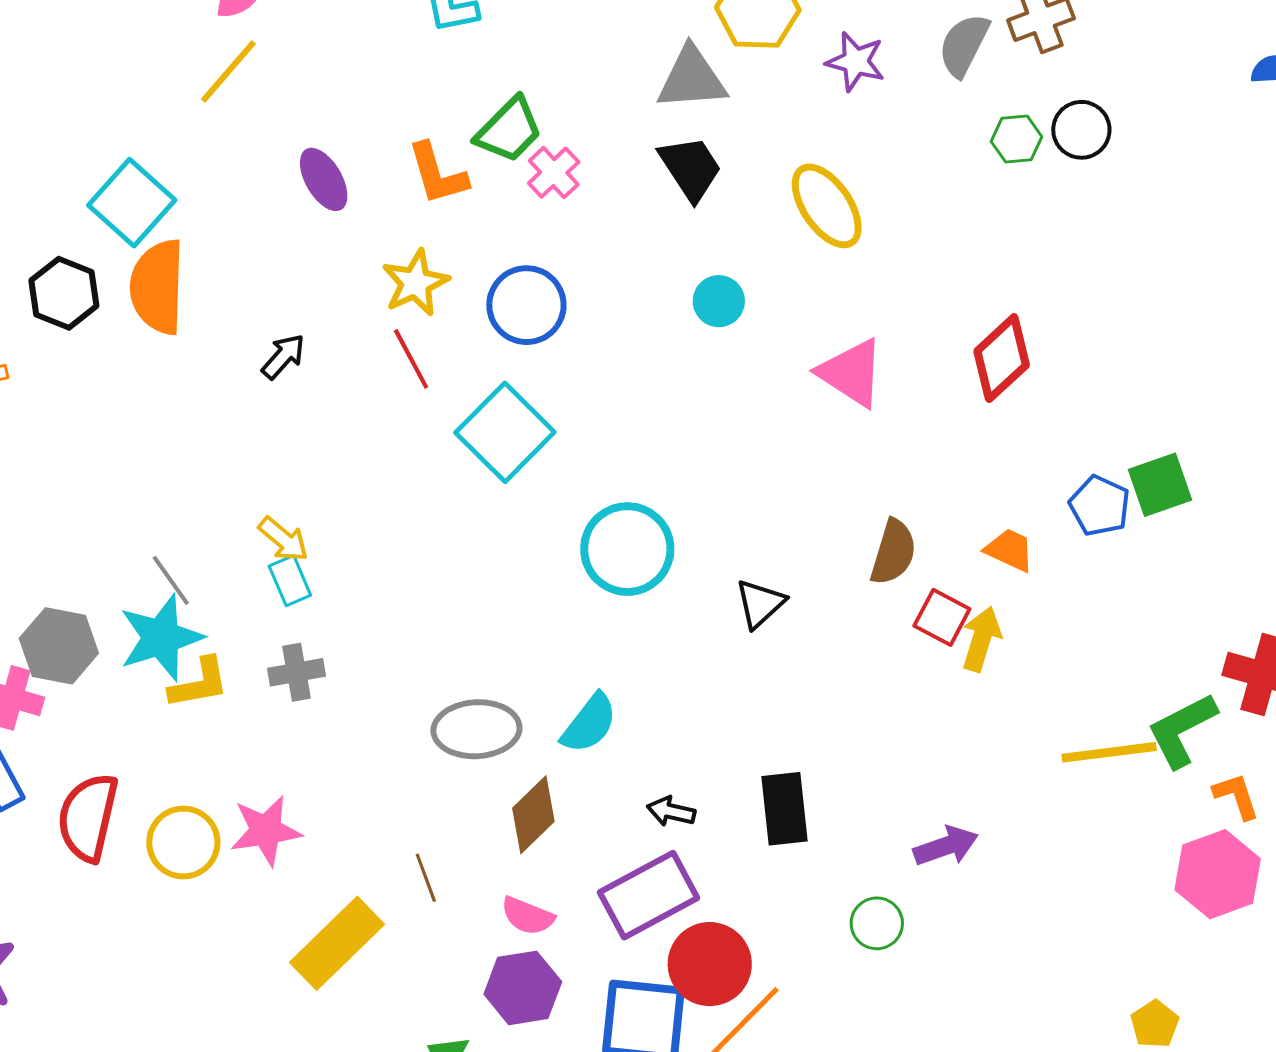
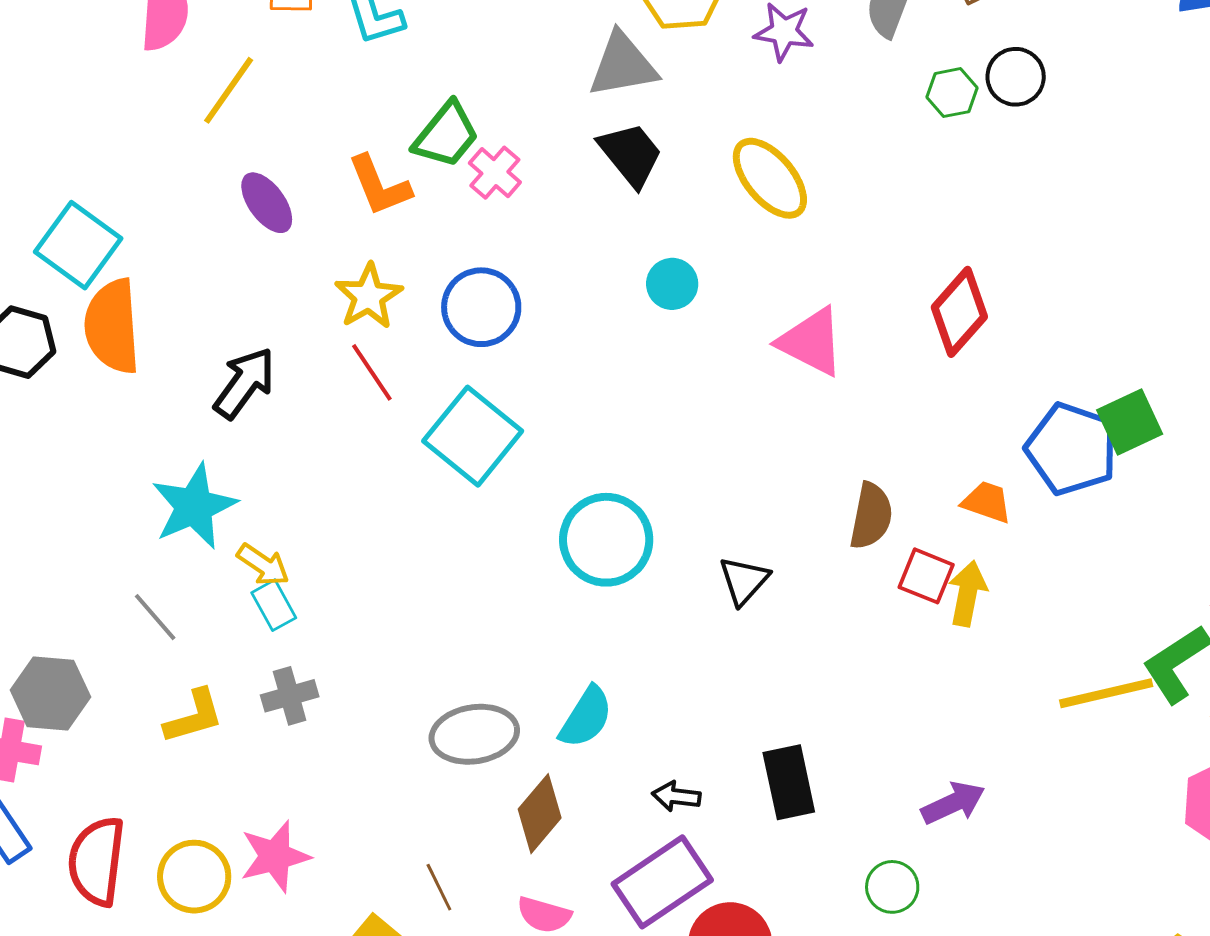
yellow line: (228, 71) -> (229, 90), moved
black arrow: (283, 357) -> (244, 383), size x1.5
blue pentagon: (1100, 506) -> (1072, 449), size x1.5
cyan star: (161, 638) -> (194, 506), moved

